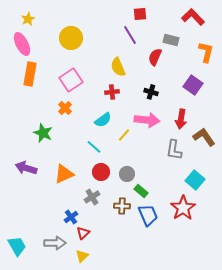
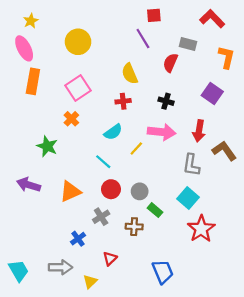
cyan square: (195, 180) -> (188, 198), moved
blue trapezoid: (148, 215) -> (163, 272), moved
red triangle: (83, 233) -> (110, 258), moved

